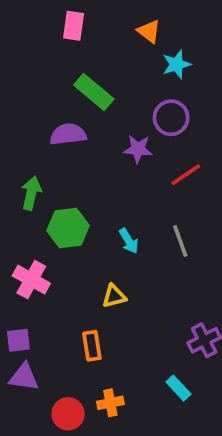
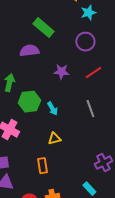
purple star: (138, 149) -> (61, 72), moved
cyan arrow: (129, 241) -> (52, 109), moved

